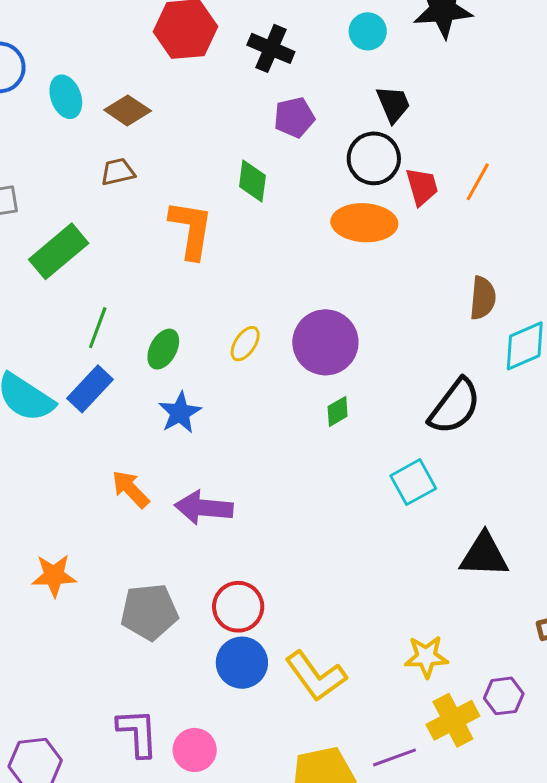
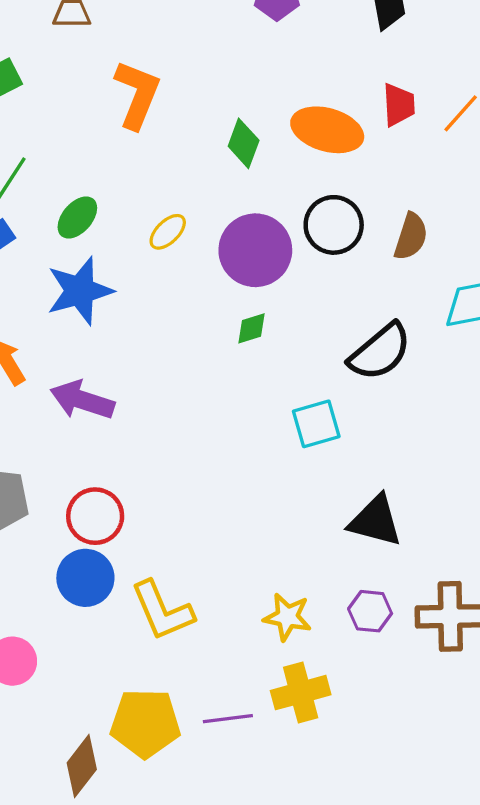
black circle: (374, 158) -> (334, 225), moved
green diamond: (252, 181) -> (244, 143), moved
brown semicircle: (483, 298) -> (411, 237), moved
blue star: (180, 413) -> (80, 291), size x1.4
purple hexagon: (504, 696) -> (370, 611), moved

